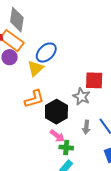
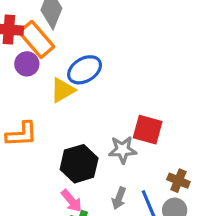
gray star: (81, 97) -> (123, 150), turned 30
orange L-shape: (34, 99) -> (22, 134), moved

